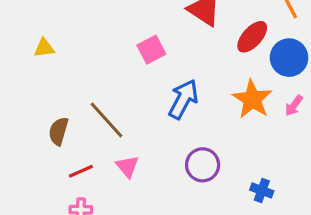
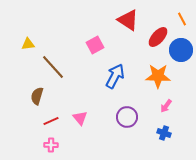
orange star: (252, 99) -> (158, 76), turned -30
pink arrow: (294, 106) -> (166, 106), moved
brown line: (107, 120) -> (53, 67), moved

